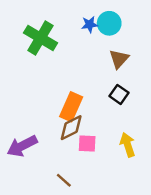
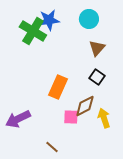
blue star: (90, 24) -> (49, 20), moved, size x1.5
brown diamond: (71, 128) -> (85, 106), moved

